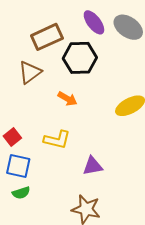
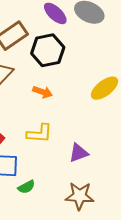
green semicircle: (21, 193) -> (26, 187), moved

